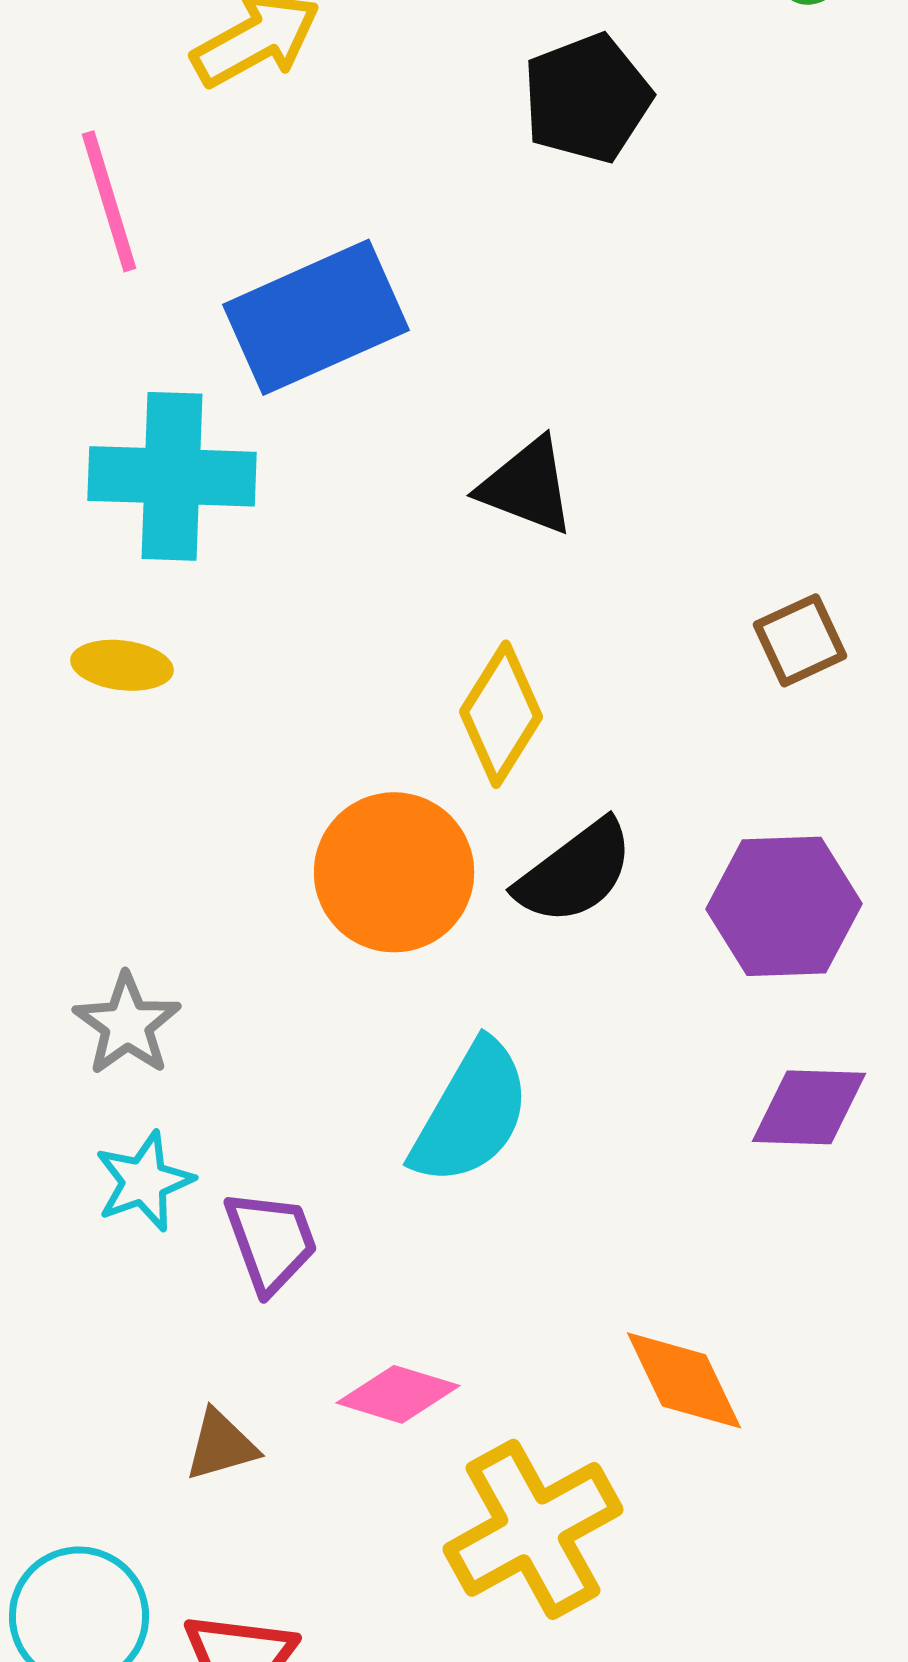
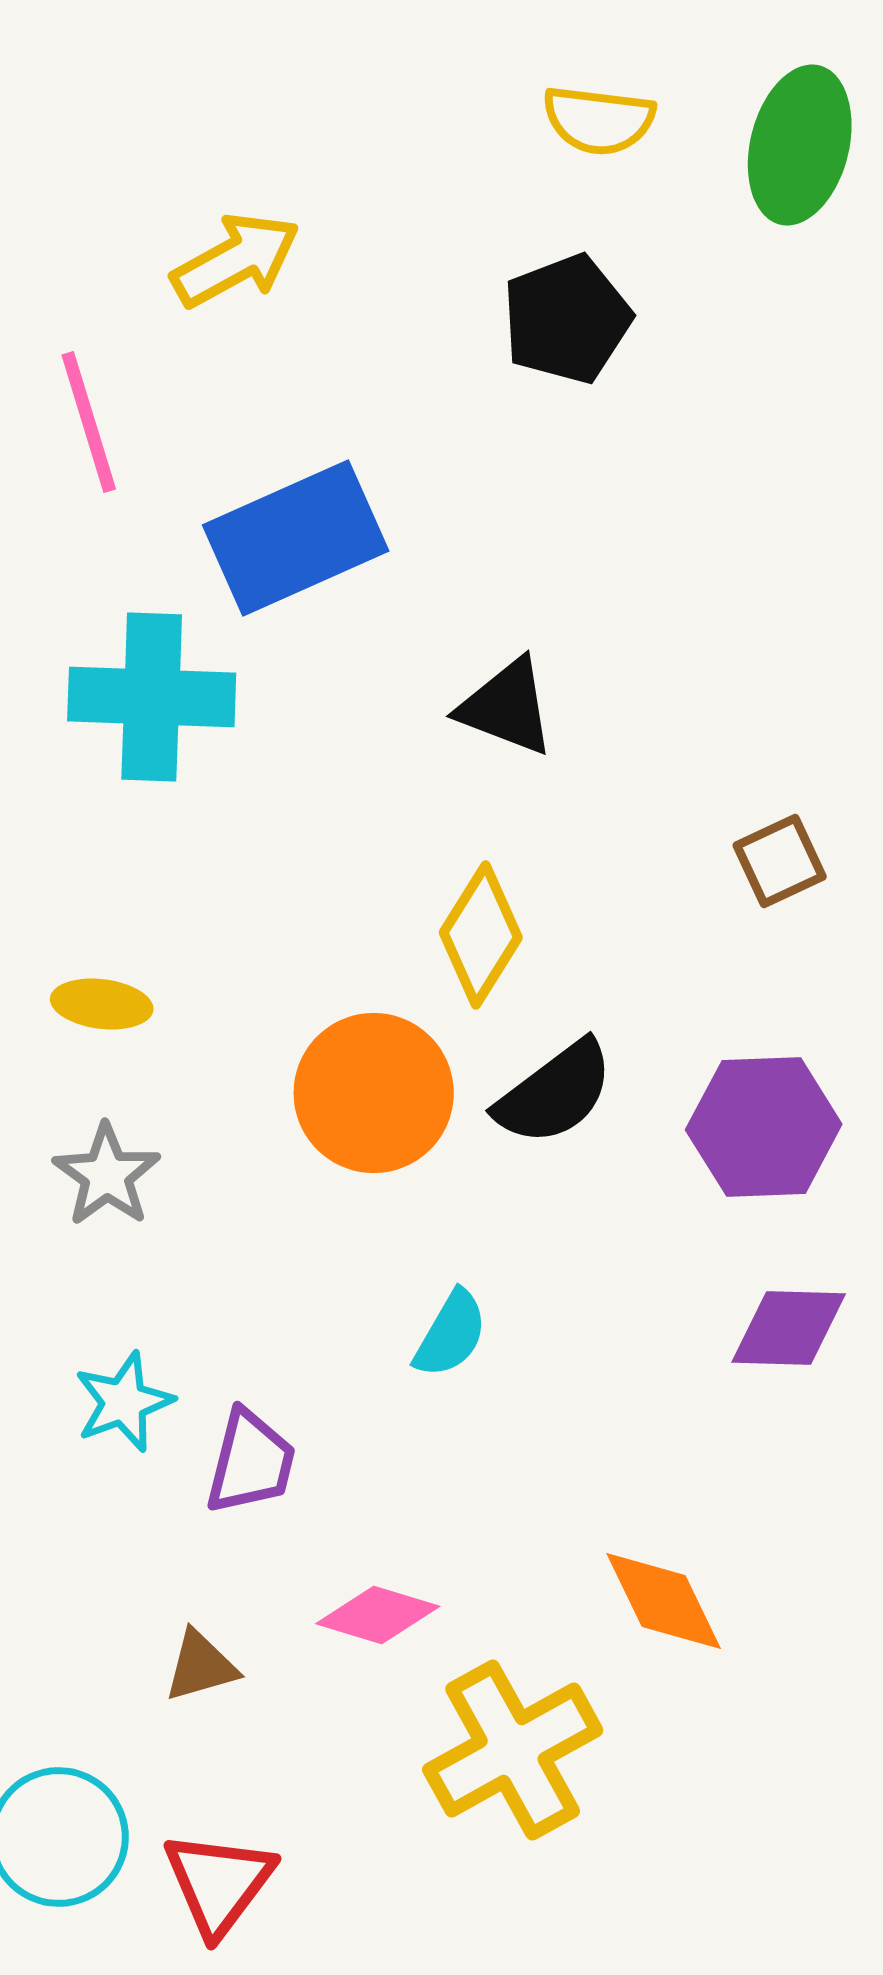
yellow ellipse: (122, 665) -> (102, 1004), moved
gray star: (127, 1024) -> (107, 1175), moved
cyan semicircle: (471, 1113) -> (451, 1334), size x0.6
purple trapezoid: (271, 1241) -> (251, 1462), turned 34

